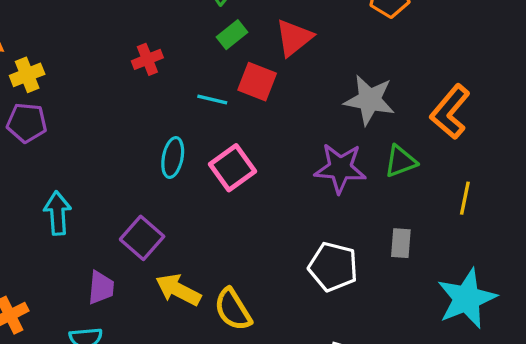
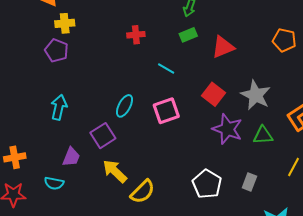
red square: (257, 82) -> (213, 94), moved
cyan ellipse: (173, 158) -> (124, 106), moved
yellow semicircle: (233, 309) -> (143, 192), turned -120

